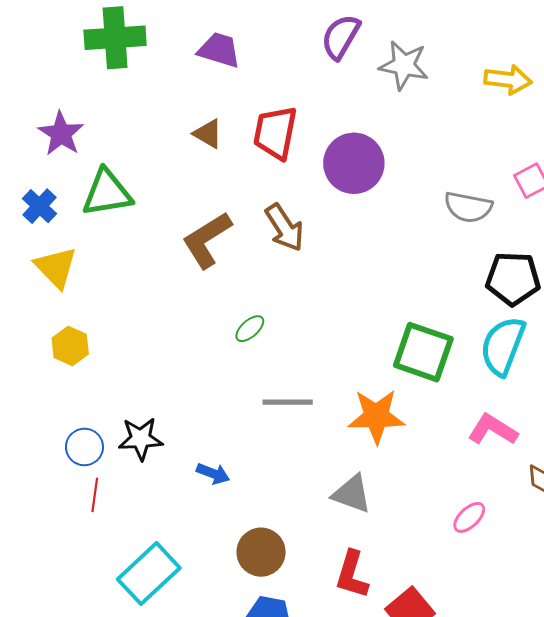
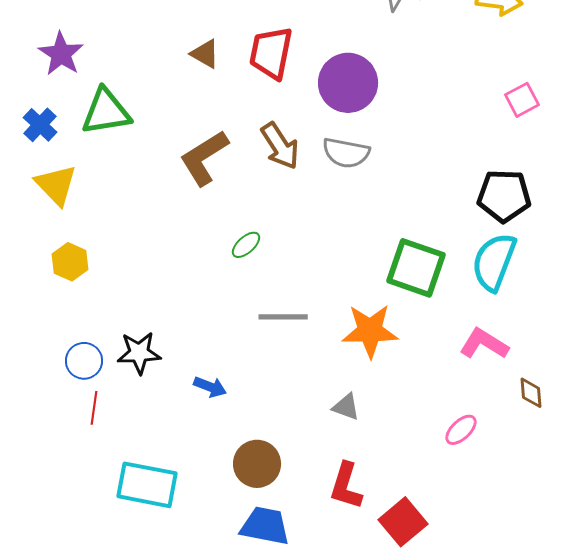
gray semicircle: (468, 207) -> (346, 153), moved
gray triangle: (352, 494) -> (346, 407), size x0.7
cyan rectangle: (149, 574) -> (147, 485), turned 54

